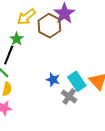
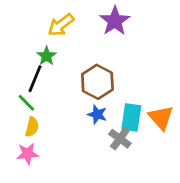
brown hexagon: (49, 26) -> (97, 82), moved
cyan rectangle: (77, 81) -> (131, 117), turned 42

